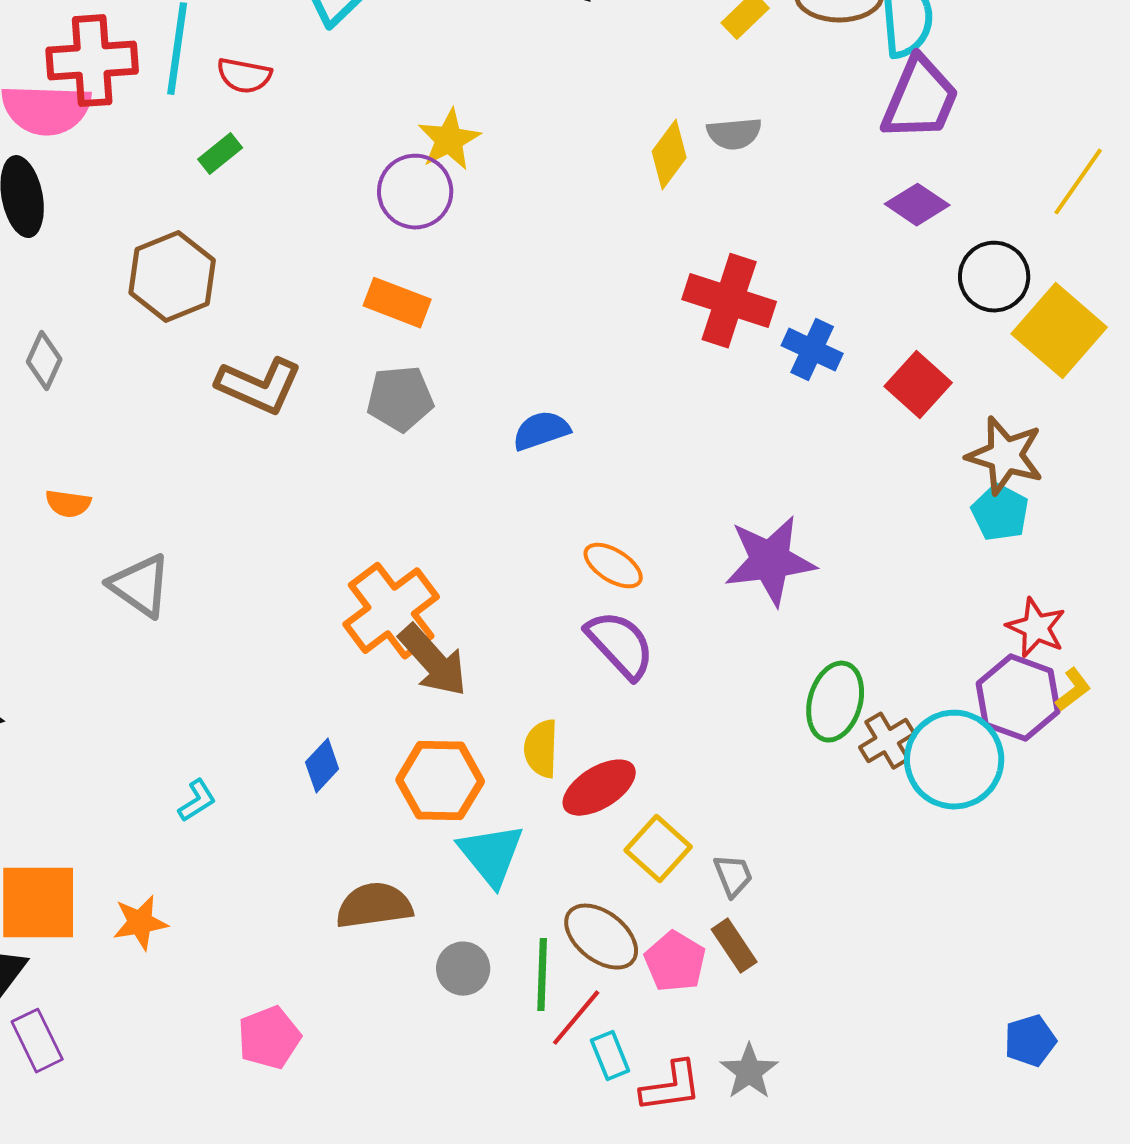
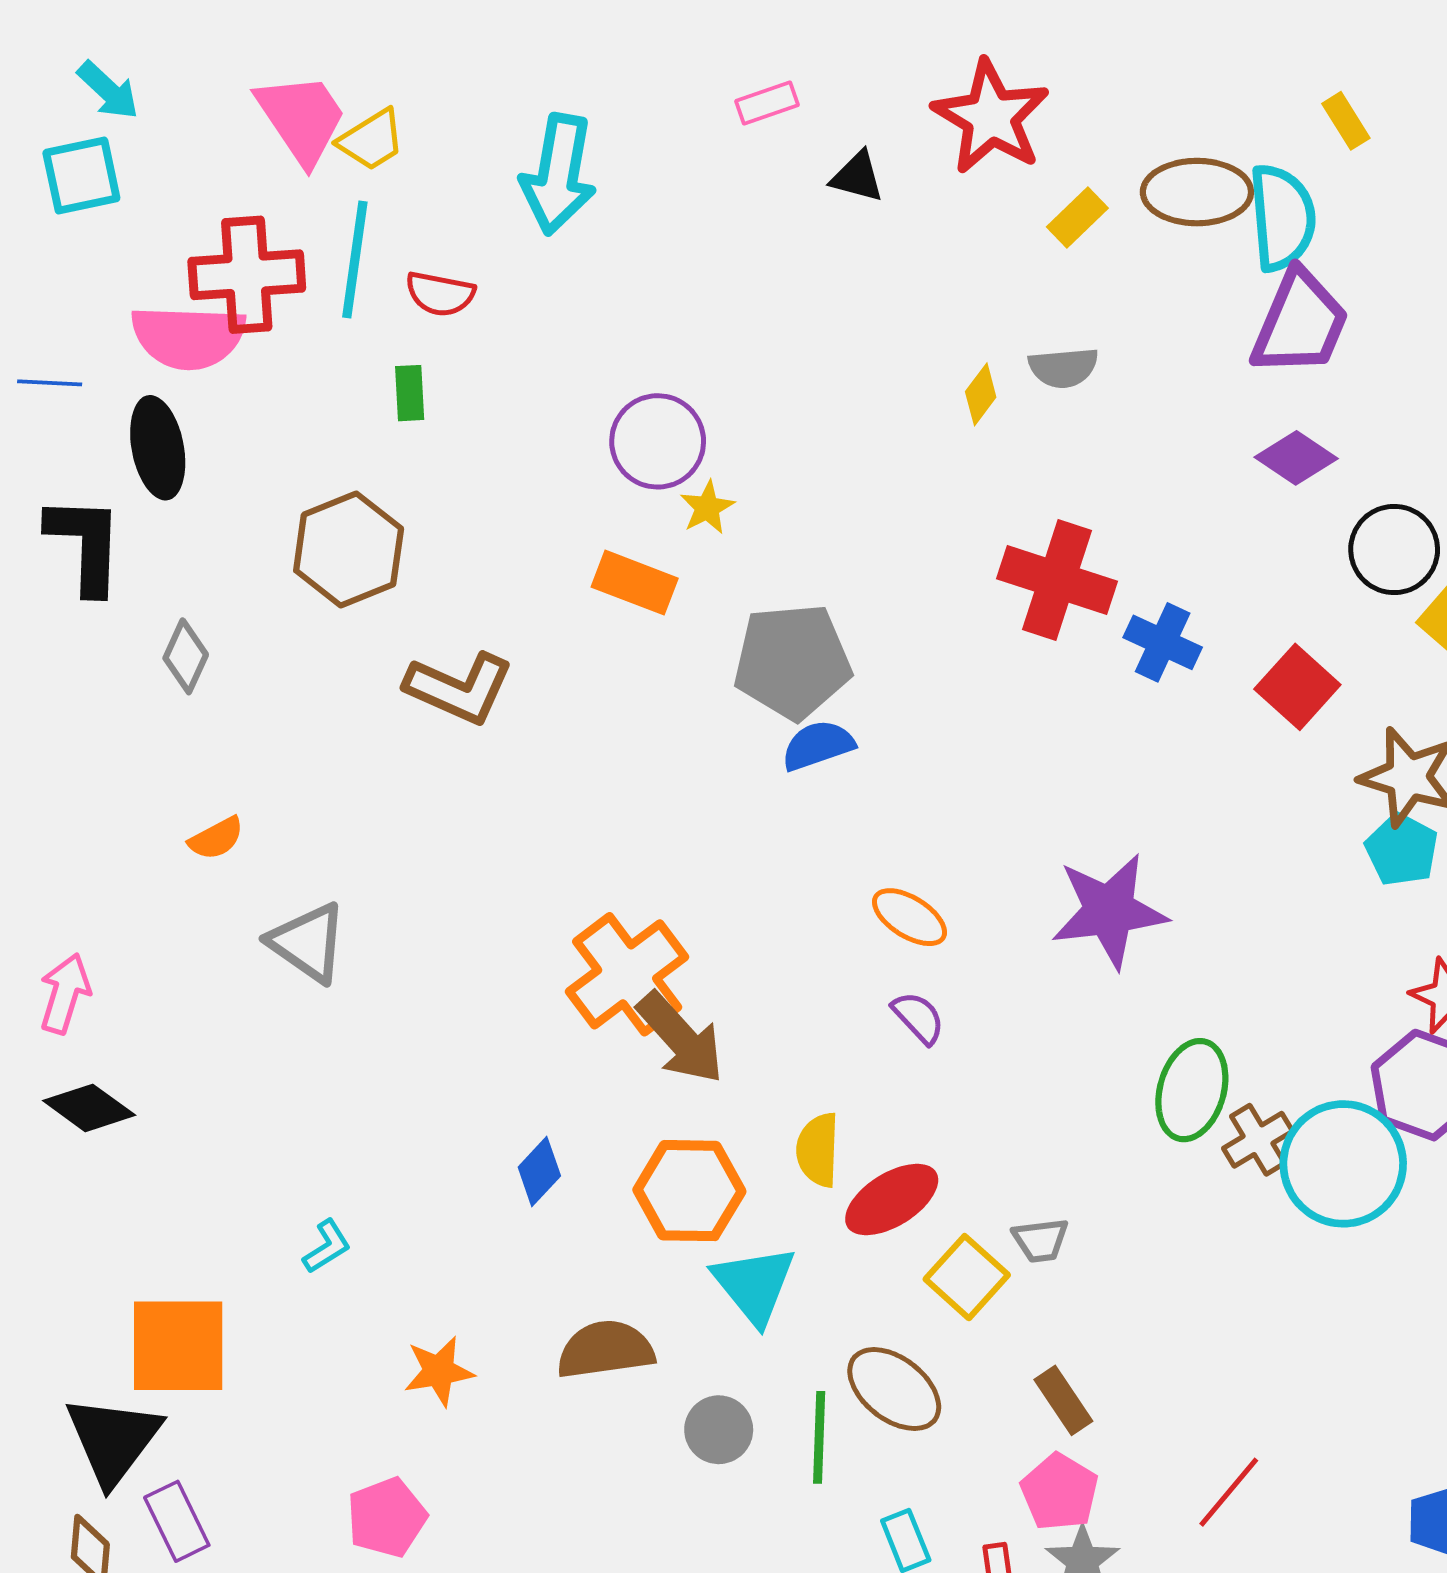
yellow star: (449, 140) -> (707, 508), moved, size x0.7
green rectangle: (220, 154) -> (410, 393), turned -54
yellow diamond: (669, 155) -> (981, 394), size x0.7
gray pentagon: (400, 399) -> (792, 661), moved, size x1.4
orange semicircle: (68, 504) -> (216, 838), turned -36
purple semicircle: (620, 645) -> (918, 1018), size x0.6
cyan L-shape: (197, 801) -> (327, 1247), moved
gray trapezoid: (733, 876) -> (1040, 1240), moved, turned 105
orange star: (140, 923) -> (439, 1371), moved
pink pentagon: (675, 962) -> (1060, 1492), moved
red line: (576, 1018) -> (1229, 1492), moved
pink pentagon: (269, 1038) -> (387, 1517), moved

